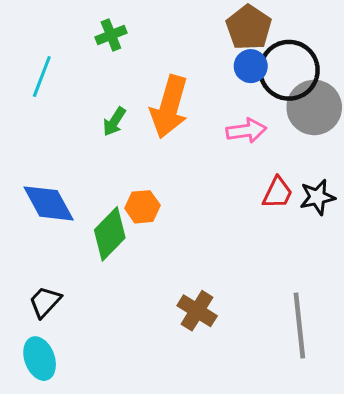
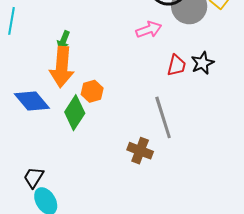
orange arrow: (169, 107) -> (62, 67), moved
black trapezoid: (45, 302) -> (34, 177), moved
gray line: (299, 325) -> (163, 117), moved

